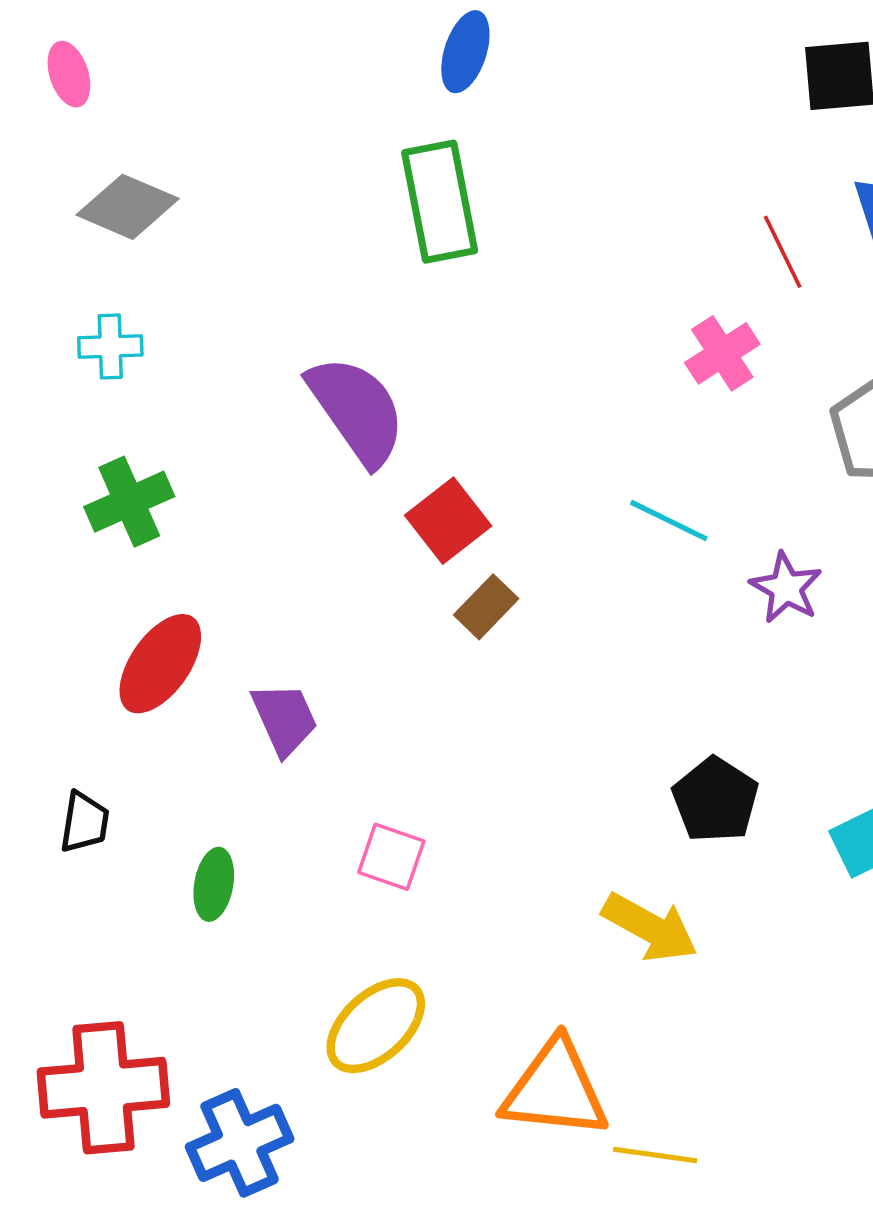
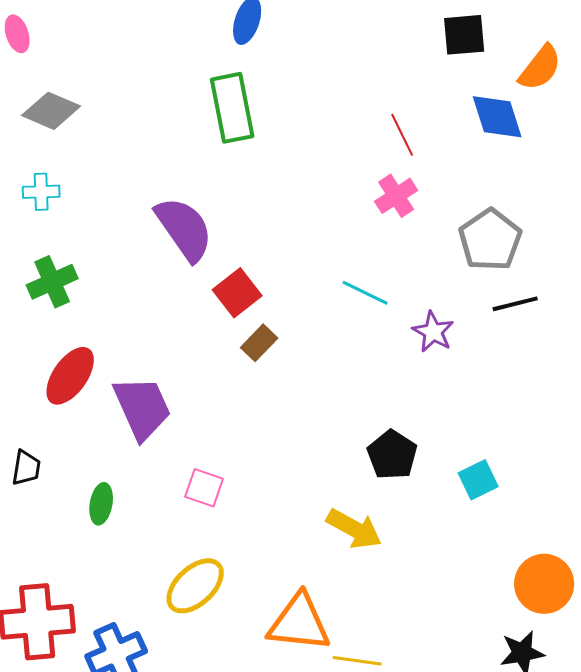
red line: (783, 252) -> (402, 135), moved
purple trapezoid: (284, 719) -> (142, 408), size x1.5

